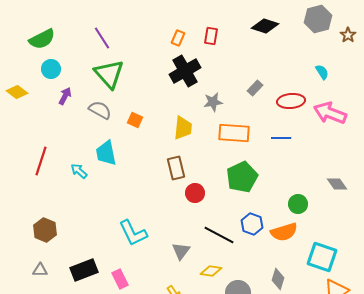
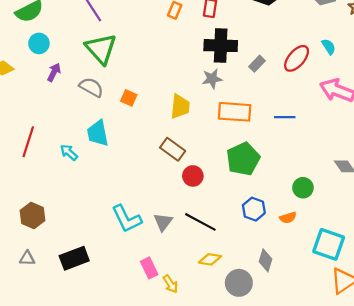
black cross: (185, 71) -> (221, 46), moved, turned 32
red ellipse: (291, 101) -> (297, 58), moved, turned -44
brown rectangle: (176, 168) -> (173, 149), turned -40
orange semicircle: (284, 232) -> (288, 218), size x0.6
black line: (219, 235) -> (200, 222), moved
gray triangle: (181, 251) -> (163, 222), moved
pink rectangle: (120, 279) -> (149, 268), moved
gray diamond: (278, 279) -> (266, 260), moved

